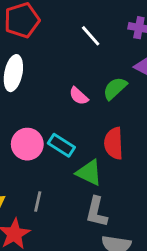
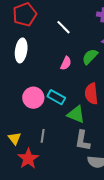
white line: (91, 36) -> (64, 27), moved
pink semicircle: (79, 96) -> (66, 63), turned -104

